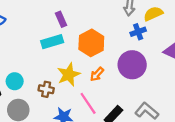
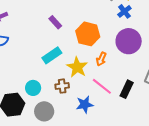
cyan rectangle: (52, 42) -> (52, 55), moved

